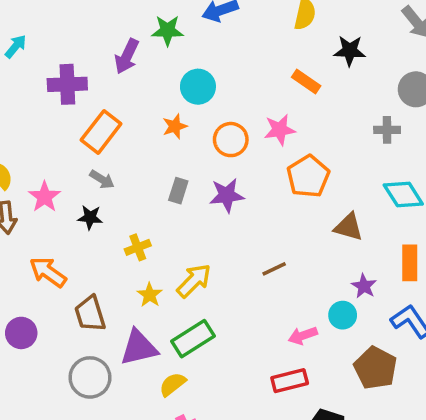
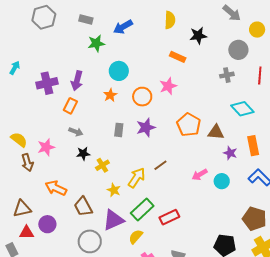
purple arrow: (127, 56) -> (77, 81), moved
orange rectangle: (101, 132) -> (70, 106), size x0.7
orange pentagon: (308, 176) -> (189, 125), moved
pink star: (44, 197) -> (46, 147), turned 30
black star: (90, 217) -> (83, 154), moved
brown line: (274, 269) -> (160, 165), moved
purple star: (364, 286) -> (230, 153), moved
pink arrow: (303, 336) -> (200, 175), moved
brown pentagon: (375, 368) -> (254, 219), moved
red rectangle: (290, 381) -> (169, 217), moved

